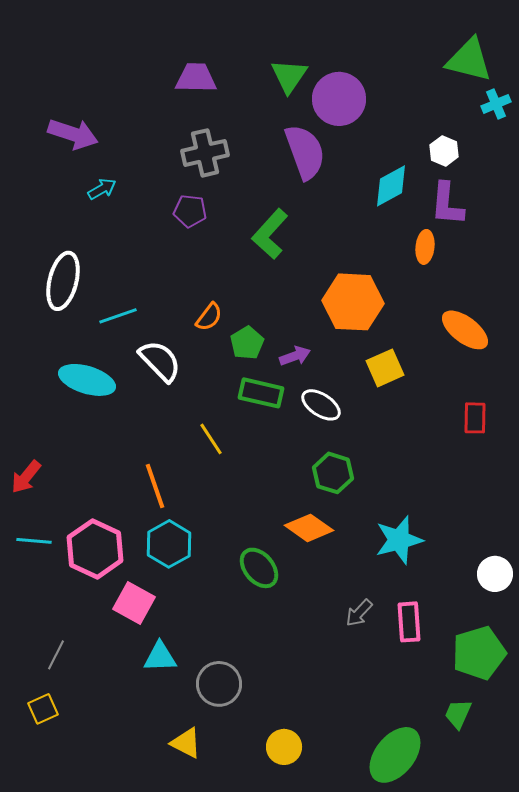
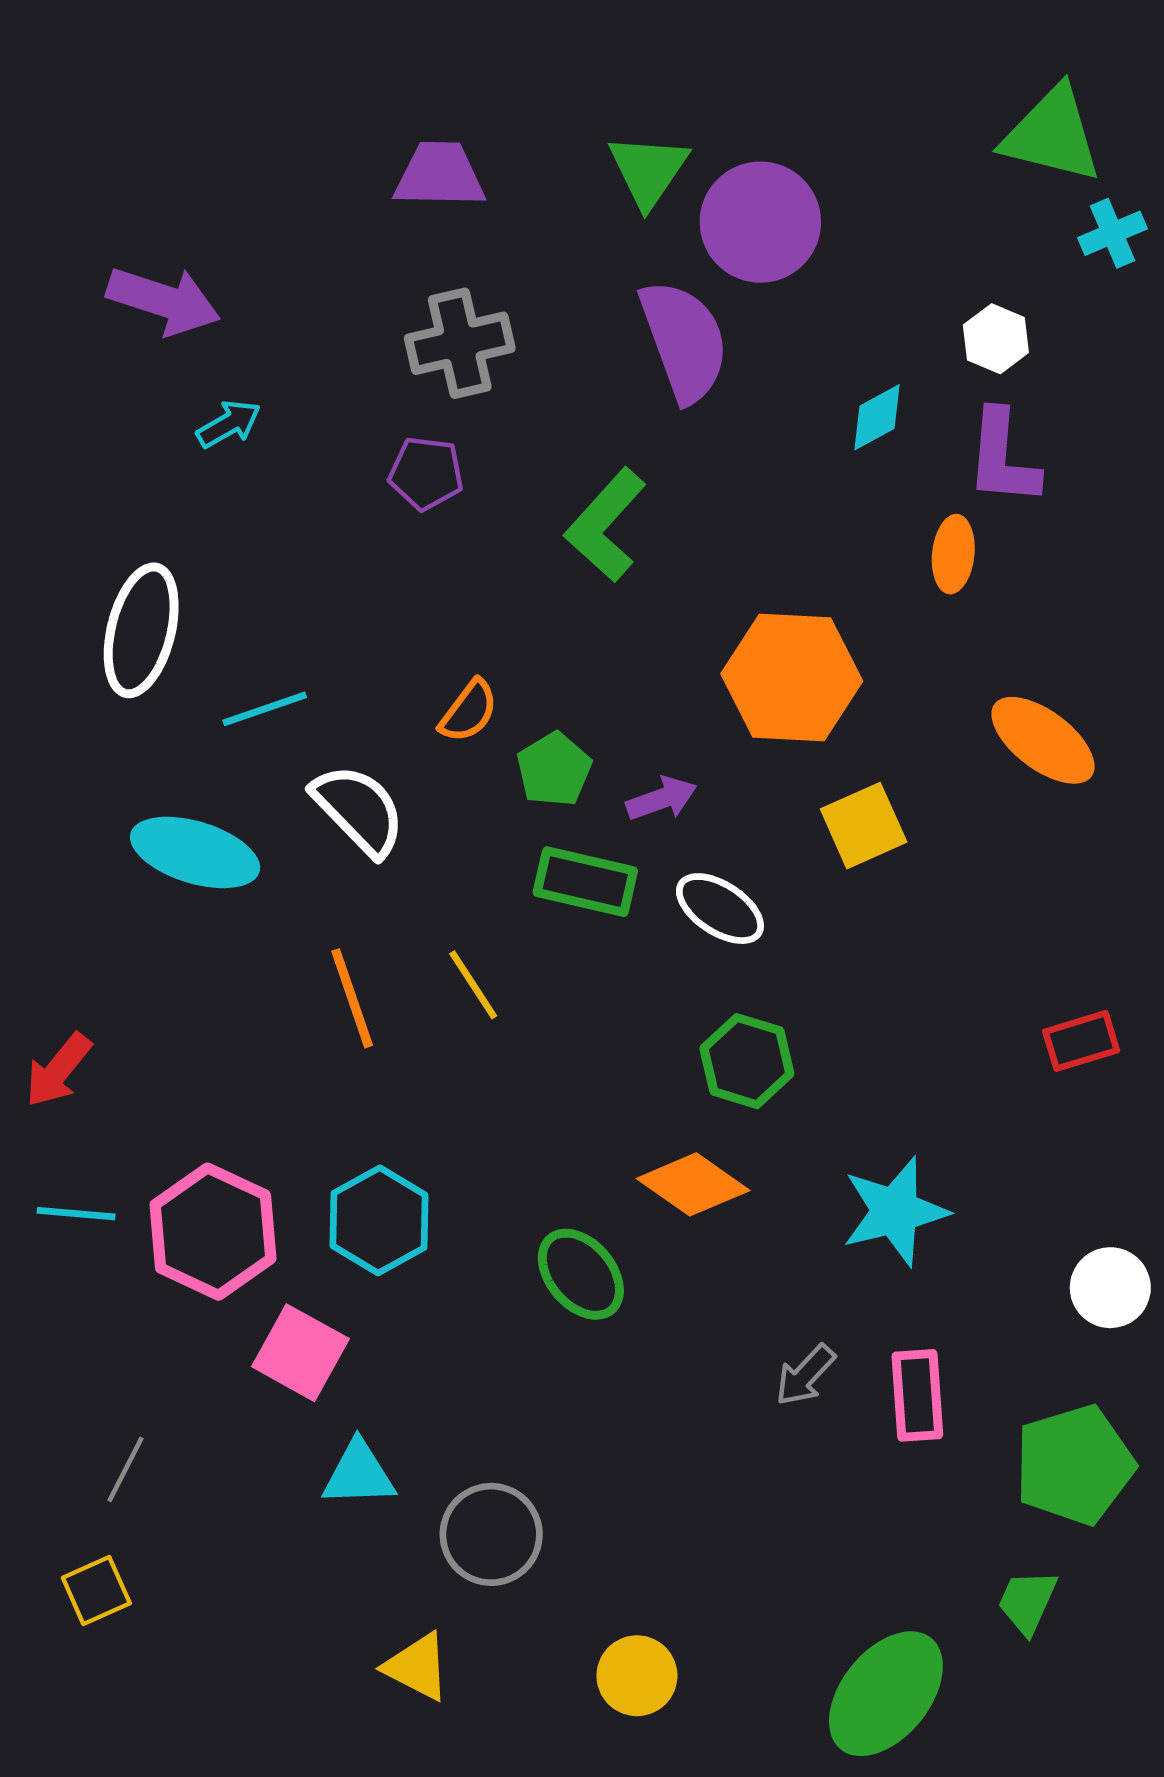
cyan diamond: (391, 186) -> (877, 417), size x0.7
red rectangle: (475, 418) -> (1081, 1041), moved, turned 72
orange line: (155, 486) -> (352, 998), moved

